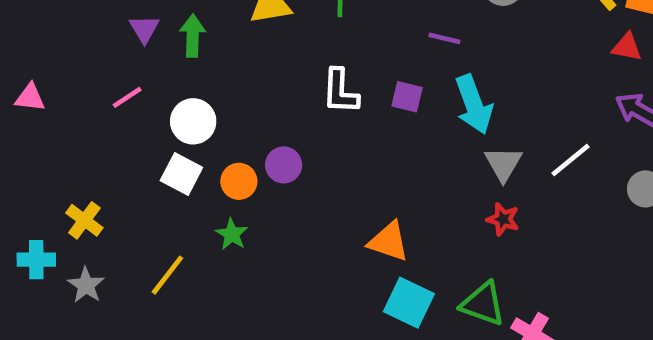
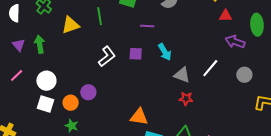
white L-shape: (340, 91) -> (107, 57), turned -120
cyan arrow: (474, 105) -> (165, 52), size x0.7
gray triangle: (503, 164) -> (182, 75), turned -30

